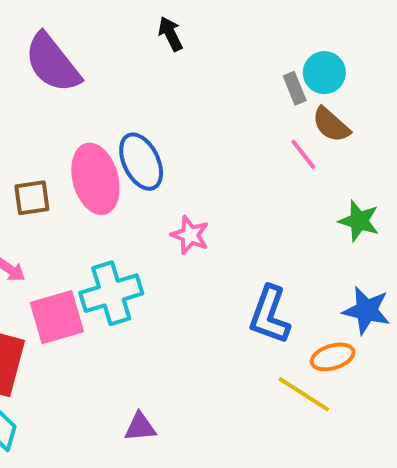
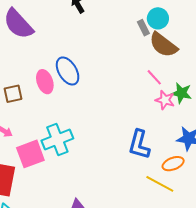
brown semicircle: (331, 125) -> (163, 45), size x1.4
pink line: (303, 154) -> (154, 77), moved
pink ellipse: (95, 179) -> (45, 82), size x0.7
pink star: (190, 235) -> (165, 100), moved

